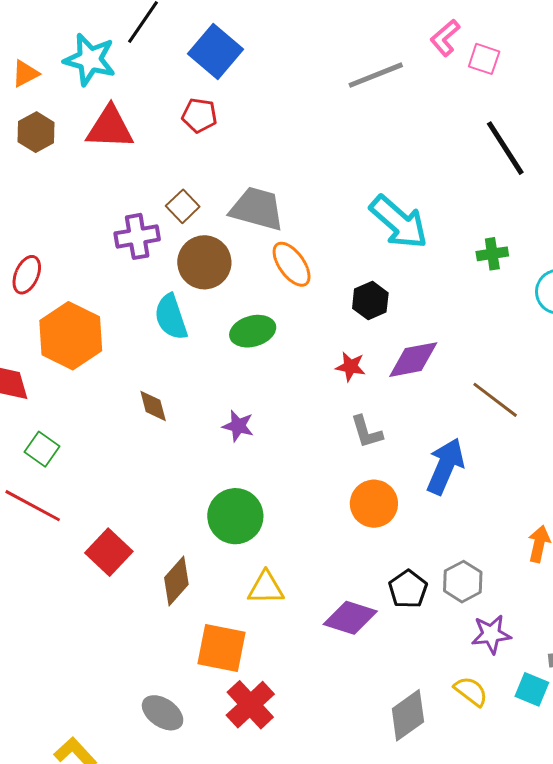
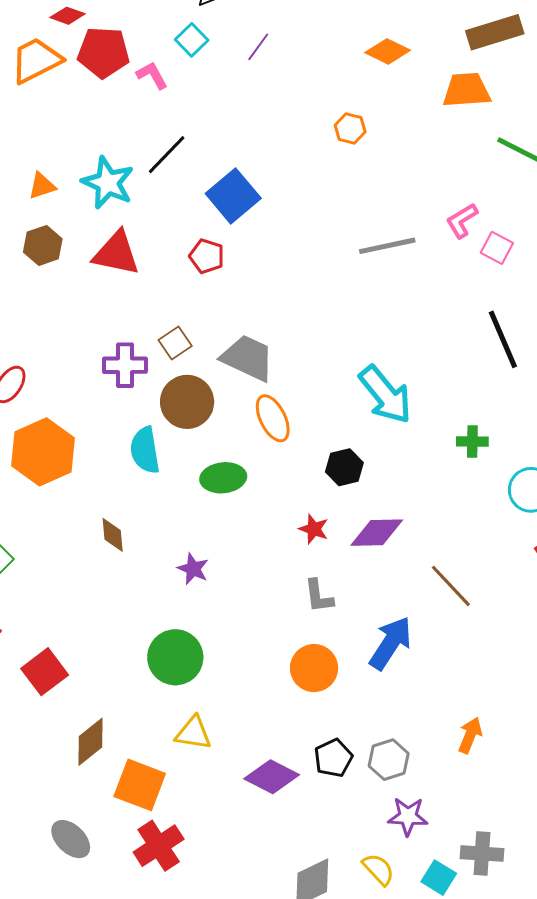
brown diamond: (176, 581) -> (91, 742), moved

